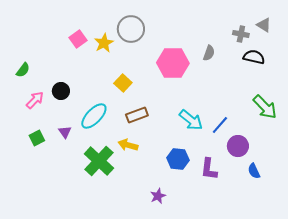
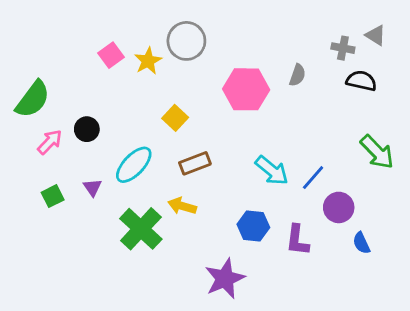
green semicircle: (23, 70) -> (33, 99), size x1.8
purple star: (158, 196) -> (225, 279), size x1.8

